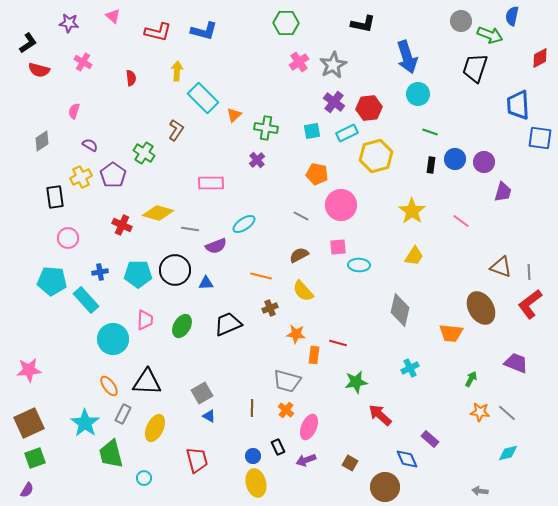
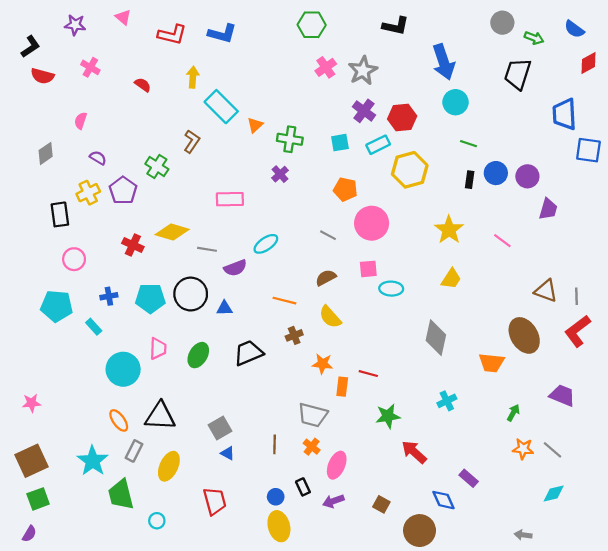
blue semicircle: (512, 16) -> (574, 29), moved, turned -66
green arrow: (490, 35) -> (534, 38), size x0.7
red semicircle: (131, 78) -> (143, 85), turned -49
cyan rectangle: (86, 300) -> (94, 327), size x0.6
pink star: (29, 370) -> (32, 403), size x0.7

